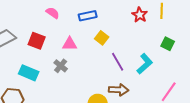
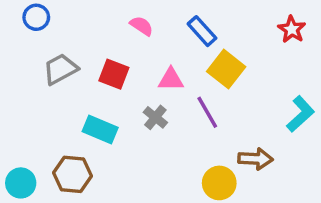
blue rectangle: (88, 16) -> (202, 31), turned 60
yellow square: (102, 38) -> (226, 69), size x1.5
purple line: (118, 62) -> (207, 112), moved

